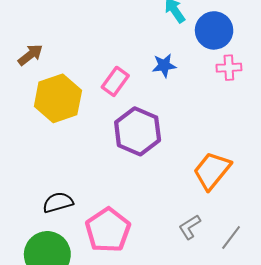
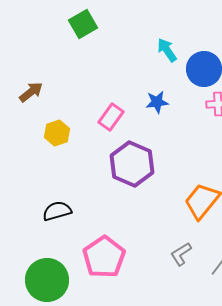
yellow hexagon: (58, 98) -> (57, 133), size x0.6
black semicircle: (58, 202) -> (57, 211), moved

